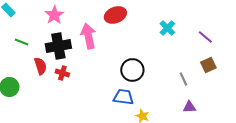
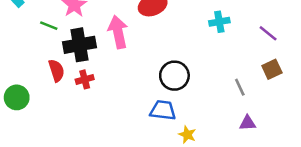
cyan cross: (167, 28) -> (219, 22), turned 35
green line: (21, 42) -> (49, 26), moved
red cross: (62, 73) -> (85, 79), turned -32

